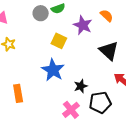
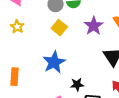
yellow square: (59, 41) -> (59, 28), moved

